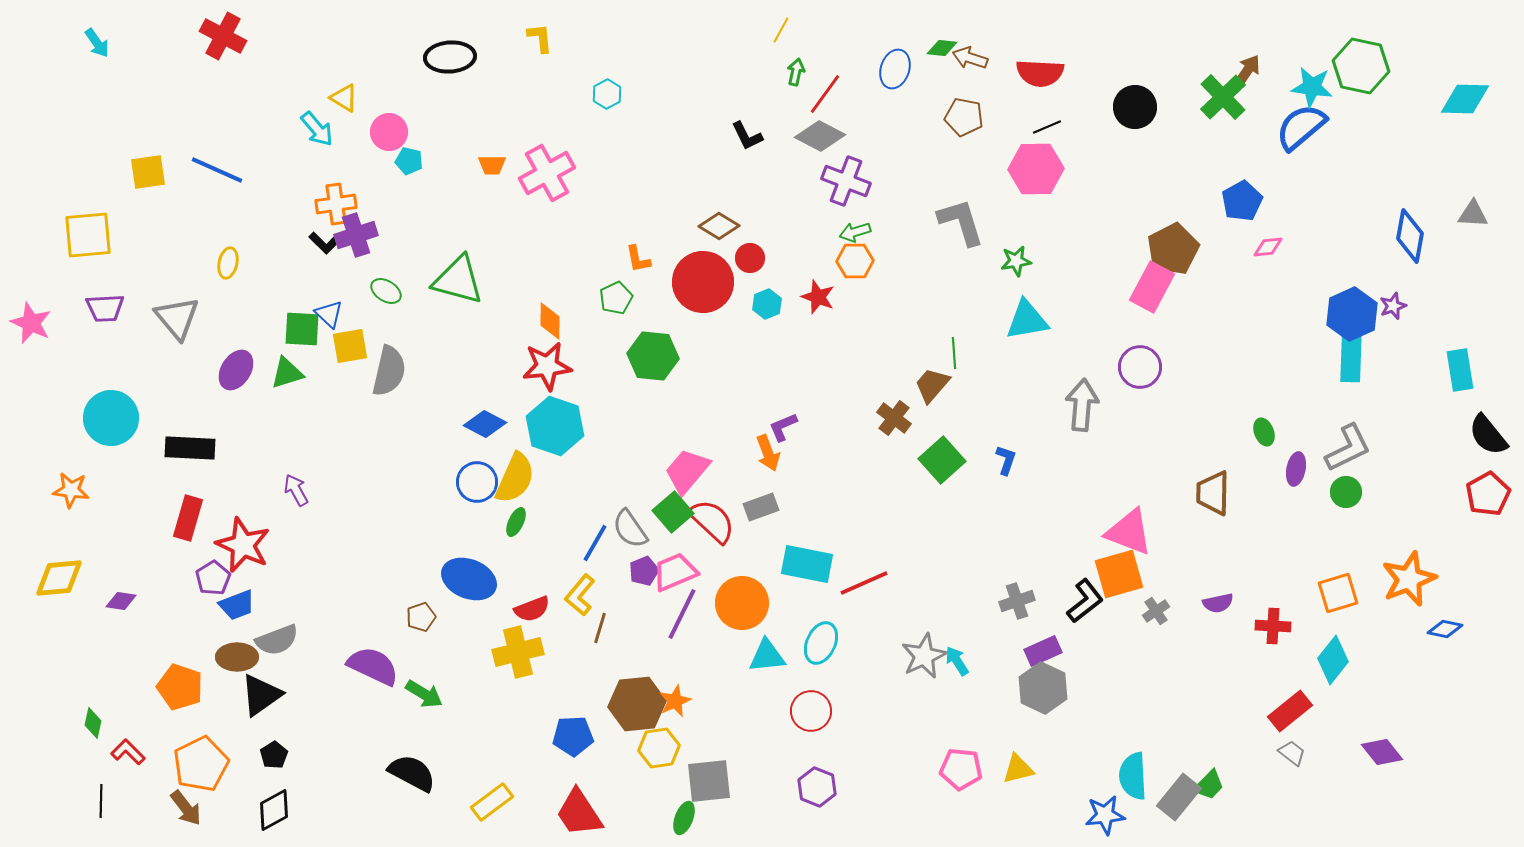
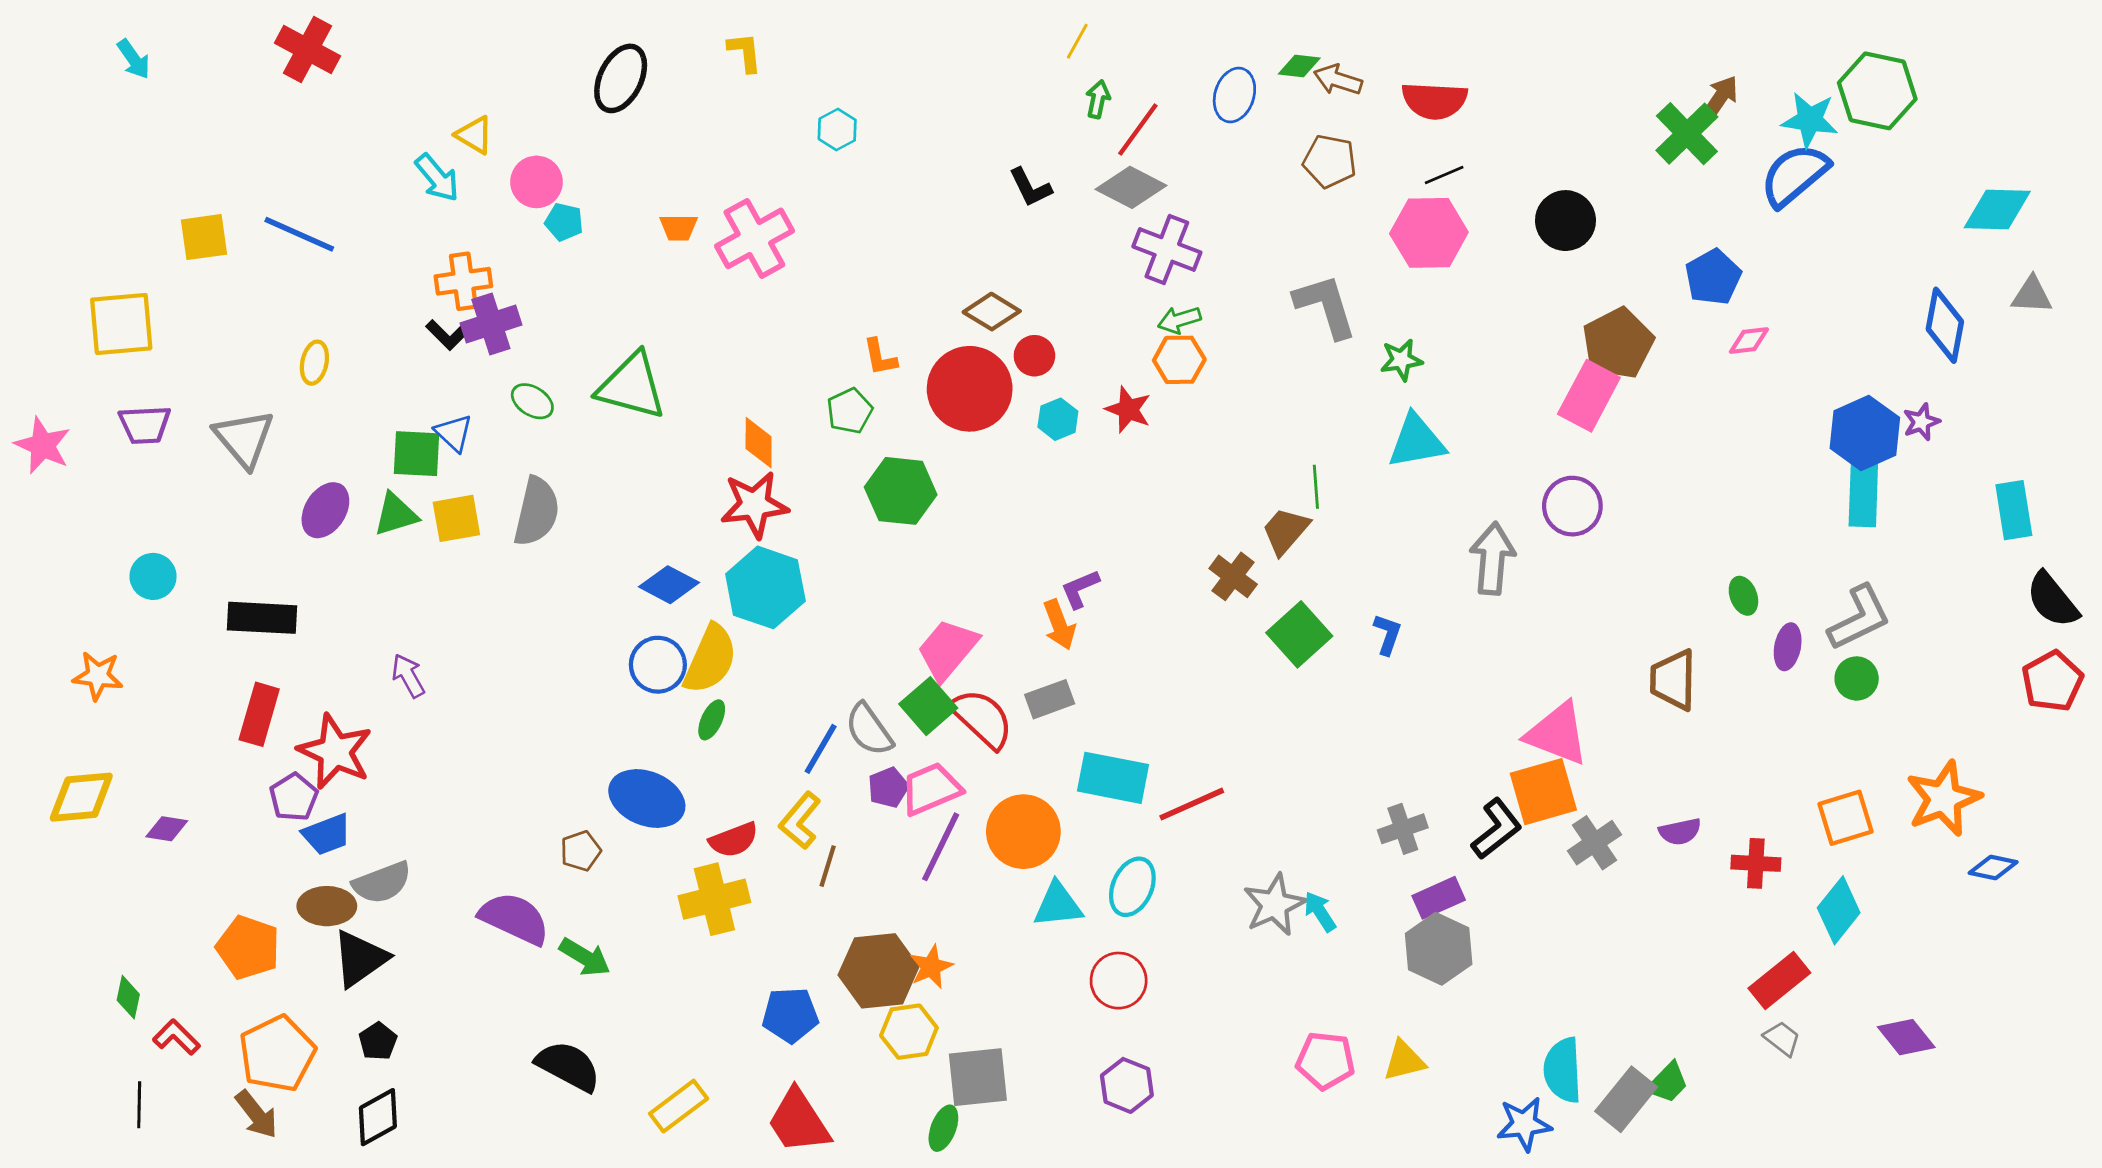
black ellipse: (450, 57) -> (621, 78), turned -60
cyan diamond: (1465, 99) -> (1997, 209), moved
black circle: (1135, 107) -> (1566, 221), moved
yellow square: (350, 346) -> (456, 518), moved
cyan circle: (111, 418) -> (153, 576), size x0.6
gray cross: (1156, 611) -> (1594, 843), size x1.4

